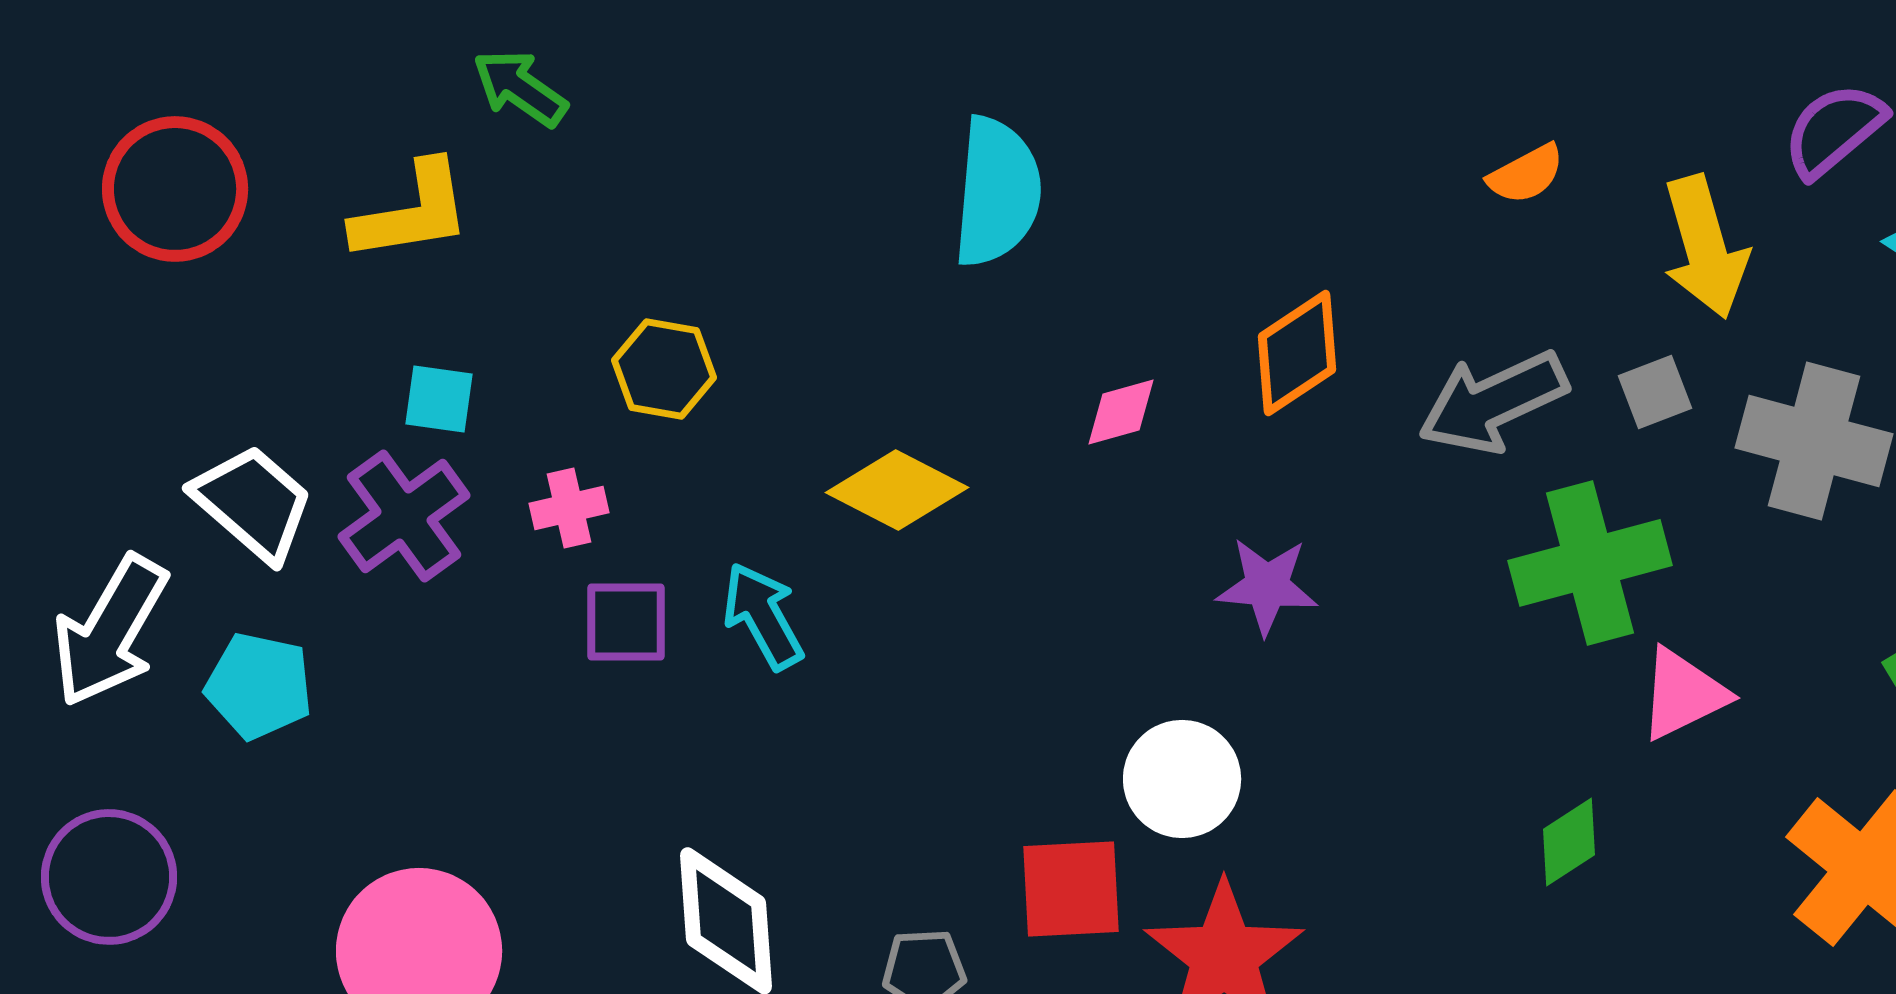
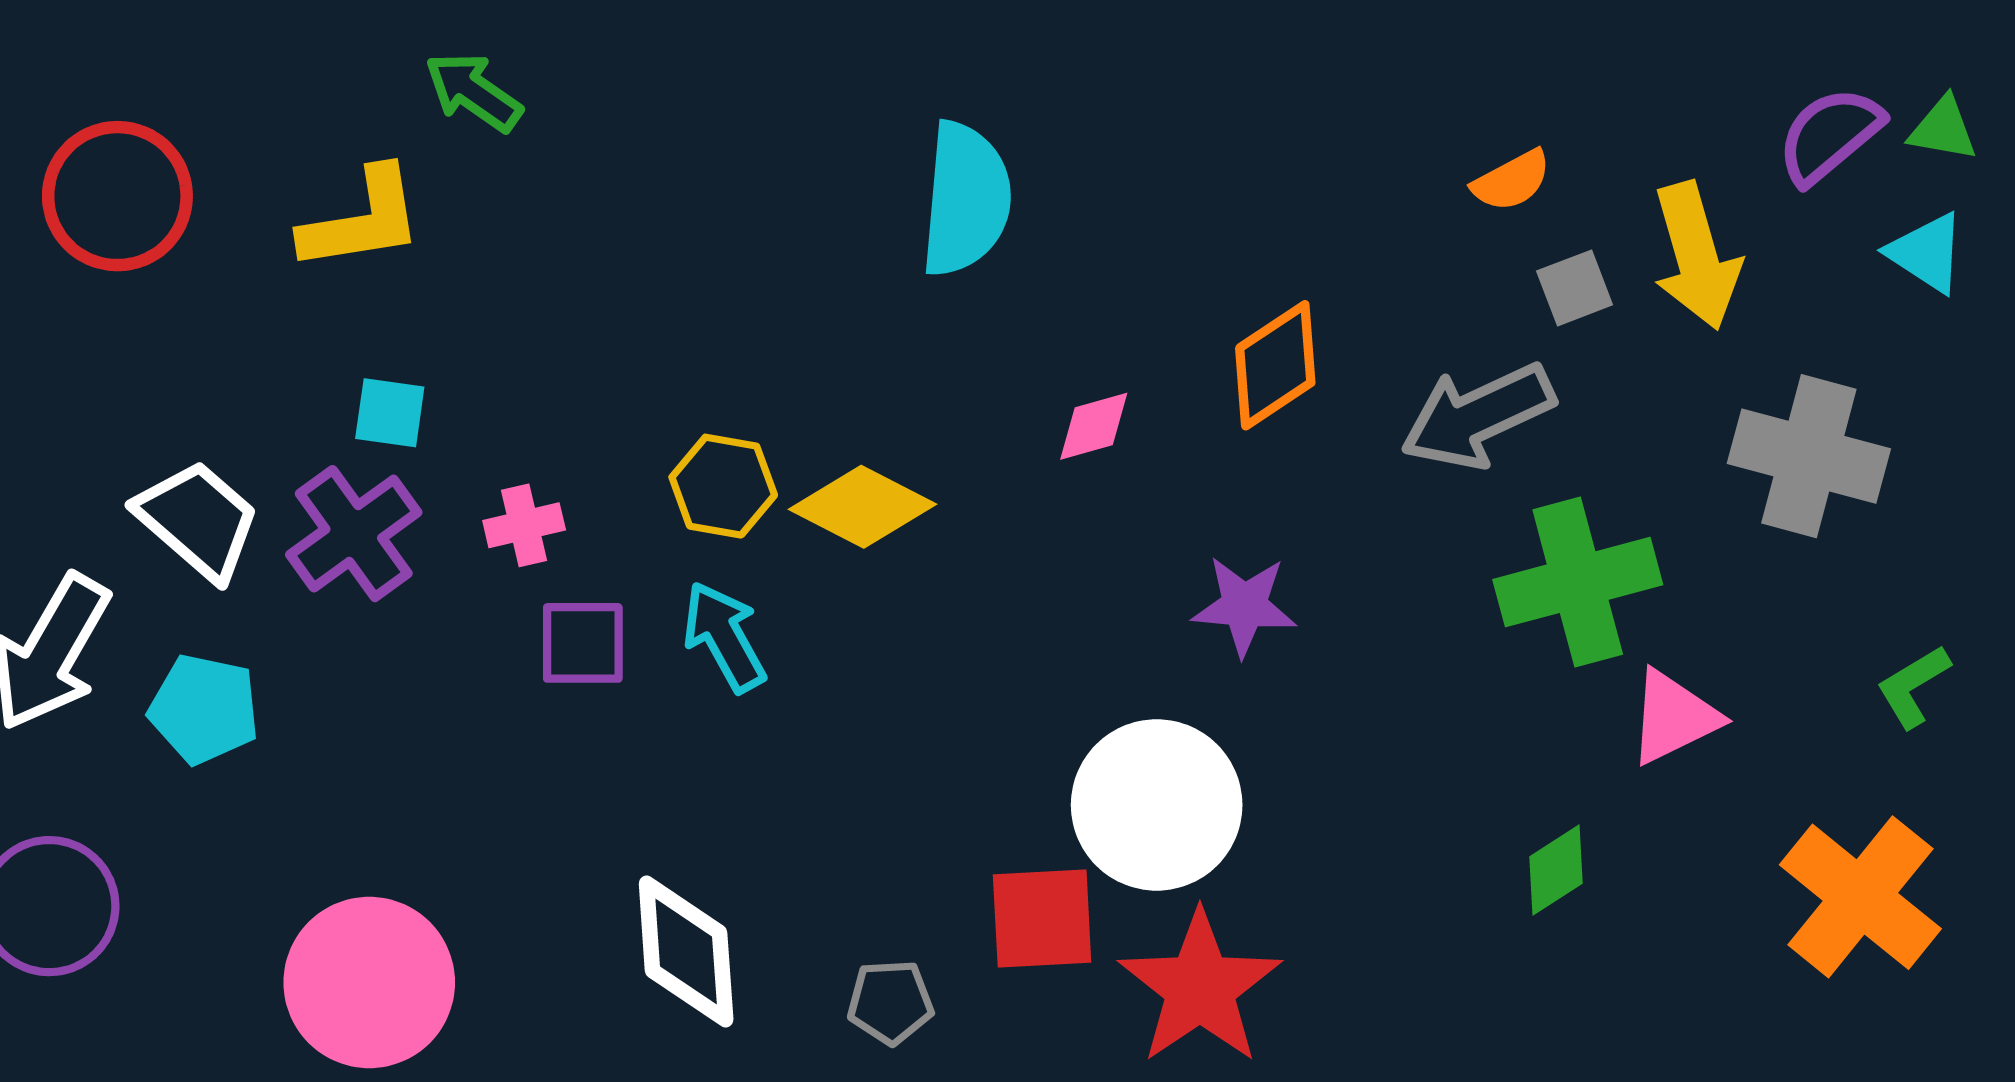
yellow hexagon: (664, 369) -> (723, 486), moved
gray square: (1655, 392) -> (1575, 288), moved
white circle: (1182, 779) -> (1157, 805), size x1.4

